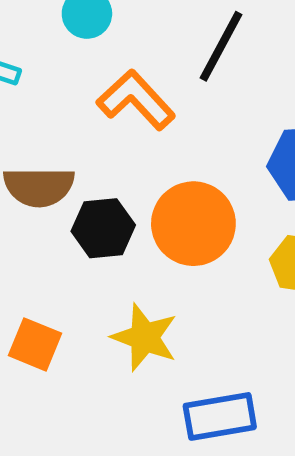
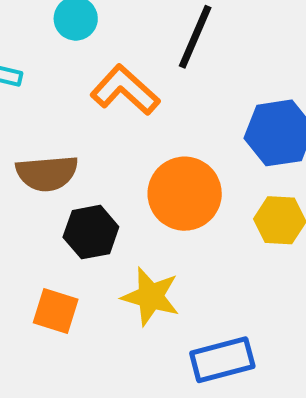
black hexagon: (103, 228) -> (91, 232), moved

